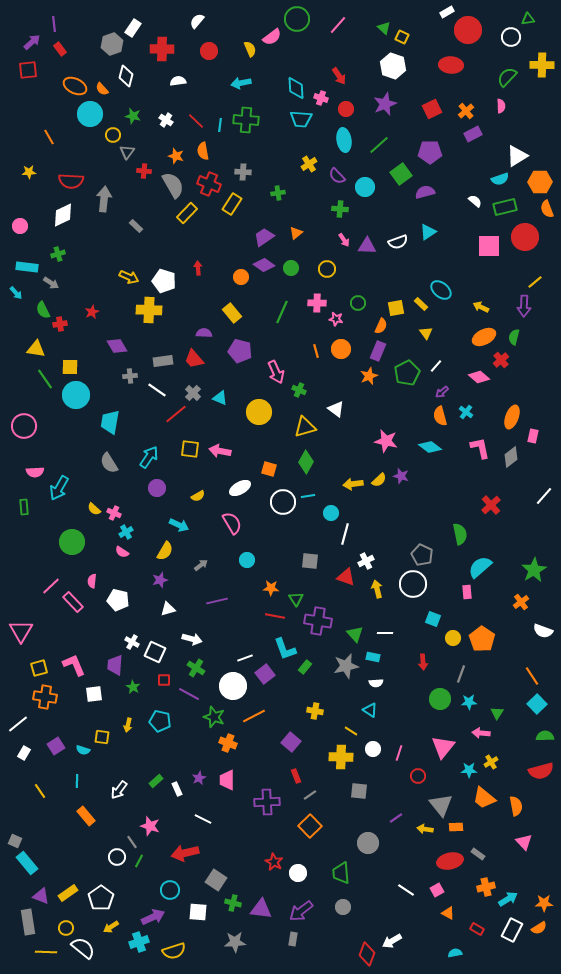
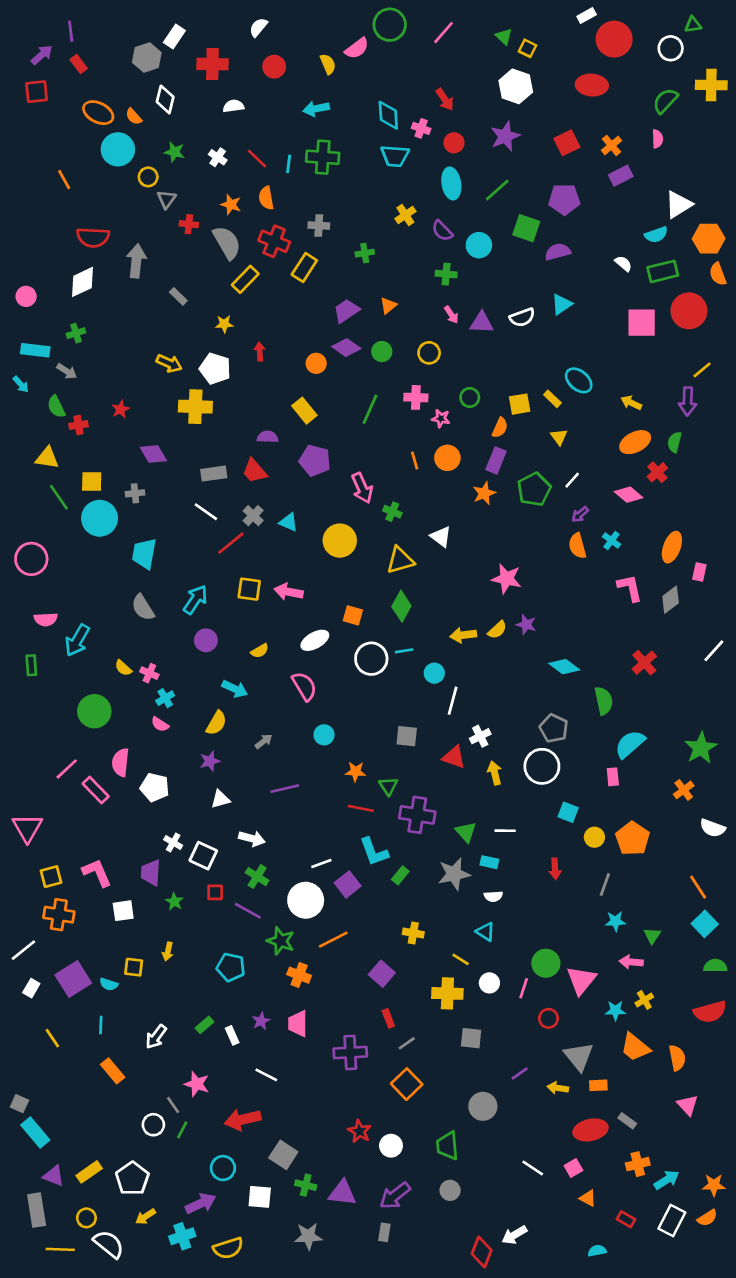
yellow star: (29, 172) -> (224, 324), moved
green square: (401, 174) -> (526, 228), turned -35
gray cross: (130, 376) -> (135, 493), moved
cyan diamond: (430, 447) -> (564, 667), moved
pink semicircle: (92, 581) -> (121, 762), size x1.5
green circle: (440, 699) -> (546, 963), moved
cyan pentagon: (160, 721) -> (231, 967), moved
purple square: (56, 746) -> (73, 979), size x1.5

